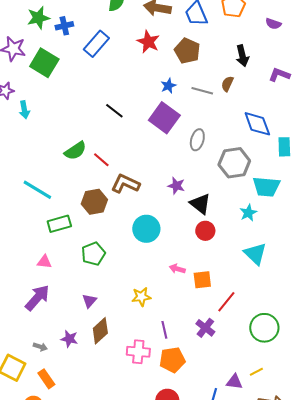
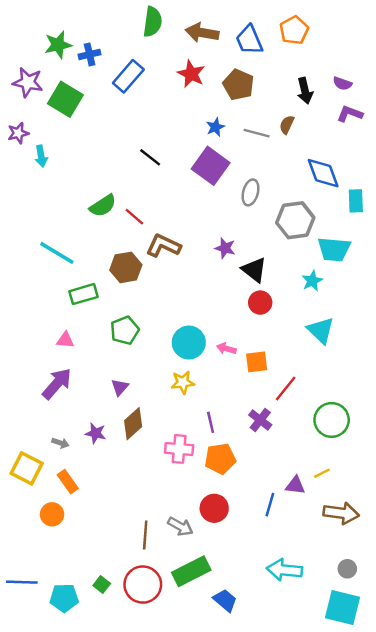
purple semicircle: (273, 24) -> (342, 84), moved
cyan circle: (146, 229) -> (189, 342), moved

